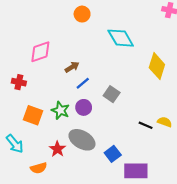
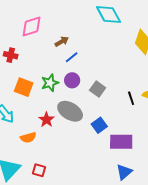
gray square: (112, 94) -> (98, 89), moved
green star: (60, 110) -> (50, 83), turned 30
black line: (146, 125) -> (131, 98), turned 48

